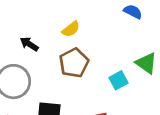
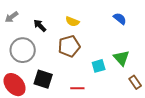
yellow semicircle: (71, 29) -> (72, 21), turned 48

